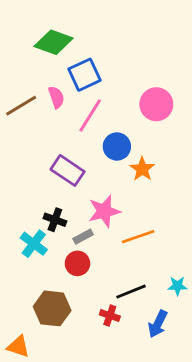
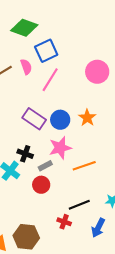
blue circle: (117, 146) -> (60, 120), moved
brown hexagon: (52, 308) -> (26, 237), moved

